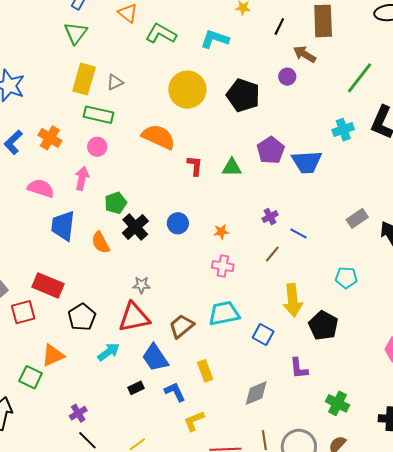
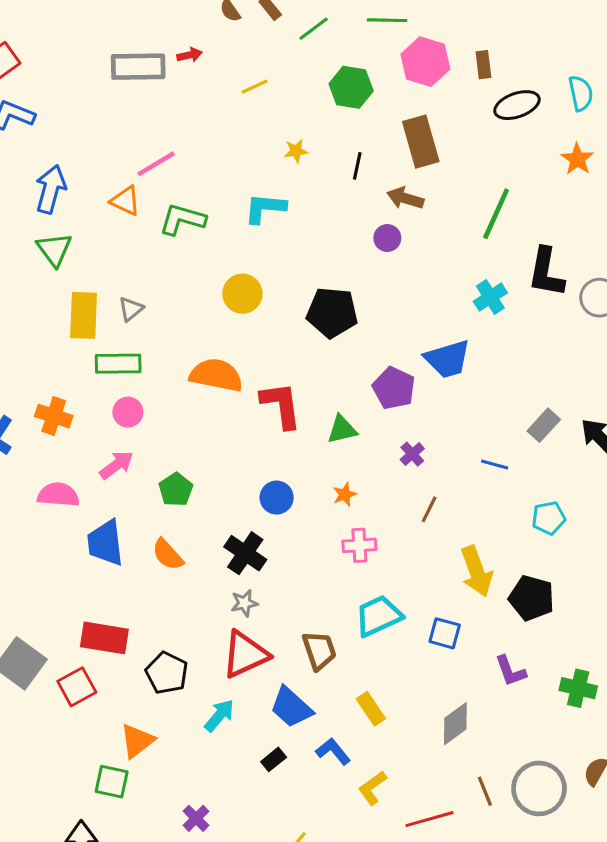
yellow circle: (187, 90) -> (242, 294), size x0.7
black pentagon: (243, 95) -> (332, 312), moved
purple pentagon: (271, 150) -> (394, 388), moved
red L-shape: (195, 166) -> (281, 405), size x1.6
green triangle: (232, 167) -> (342, 429), moved
pink arrow: (82, 178) -> (116, 465), turned 55
black cross: (135, 227) -> (245, 553), moved
blue line: (298, 234) -> (495, 465), moved
brown trapezoid: (181, 326) -> (319, 650), turned 124
green cross: (337, 403) -> (578, 688), moved

